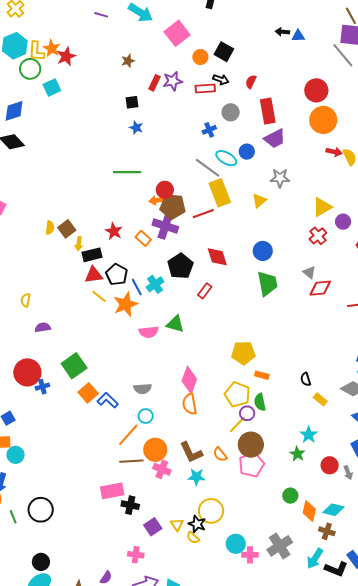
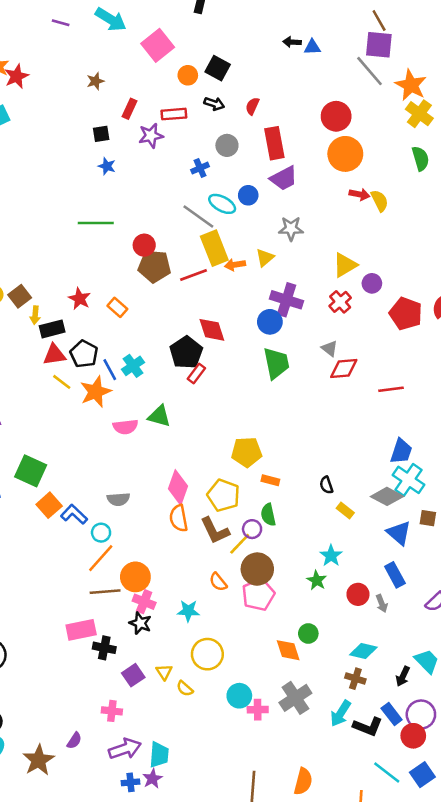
purple star: (173, 81) -> (151, 136), moved
red rectangle: (205, 88) -> (174, 114), moved
orange arrow: (157, 200) -> (235, 265), moved
purple cross: (165, 226) -> (287, 300), moved
black pentagon: (180, 266) -> (186, 353), moved
green square: (74, 366) -> (31, 471), turned -30
yellow pentagon: (237, 395) -> (223, 495), moved
cyan circle: (146, 416) -> (101, 533), moved
brown L-shape: (191, 452) -> (215, 531), moved
orange diamond: (309, 511) -> (288, 650), moved, turned -30
black star: (197, 524) -> (140, 623), moved

